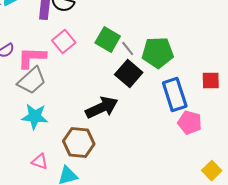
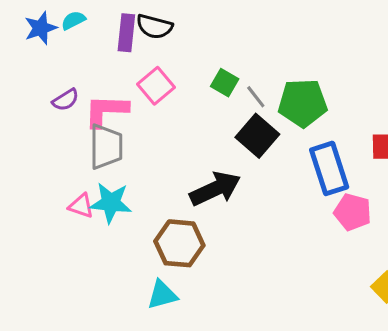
green square: (108, 40) -> (225, 83), size x0.7
gray trapezoid: (32, 81) -> (106, 147), turned -48
pink triangle: (40, 162) -> (81, 206), moved

